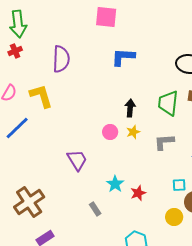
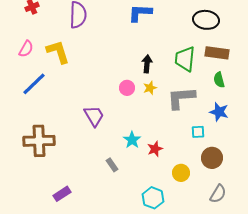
gray L-shape: (164, 142) -> (181, 98), size x1.4
cyan square: (179, 185) -> (198, 132), moved
brown cross: (29, 202) -> (39, 141), moved, turned 32
yellow circle: (174, 217) -> (181, 173), moved

